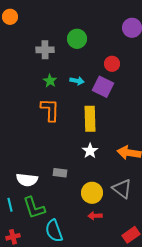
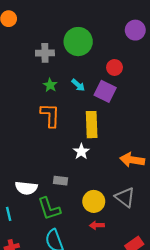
green circle: (77, 39) -> (78, 42), size x1.4
cyan arrow: (77, 81) -> (78, 85), turned 32
white star: (90, 151) -> (81, 152), moved
green L-shape: (34, 208) -> (49, 209), moved

